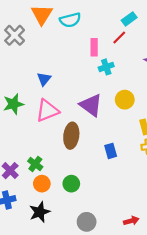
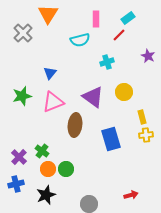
cyan semicircle: (70, 20) -> (80, 40), moved
pink rectangle: (94, 47) -> (96, 19), moved
blue rectangle: (111, 151) -> (111, 139), size x1.6
green circle: (71, 184) -> (66, 169), moved
red arrow: (131, 221) -> (131, 195), moved

